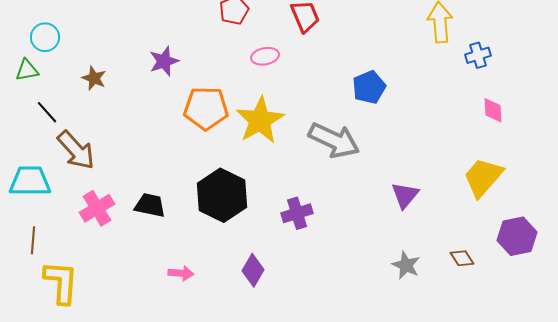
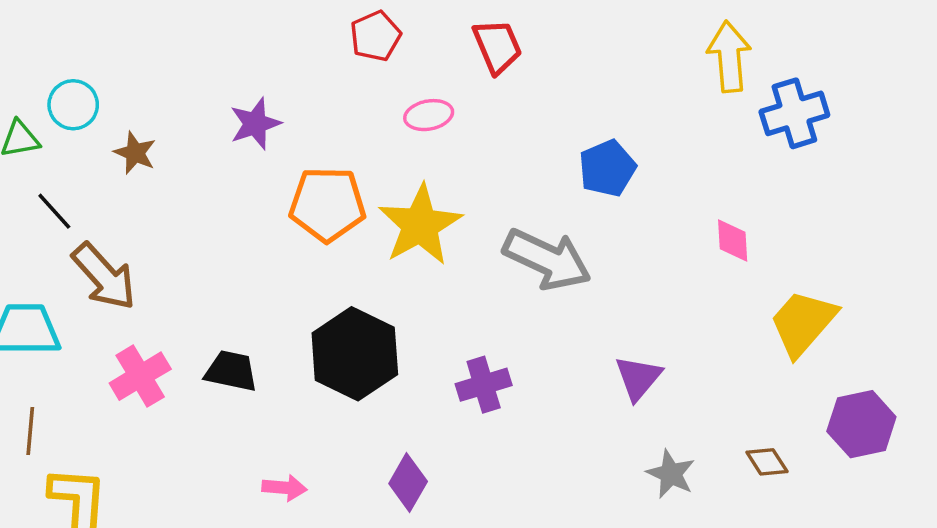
cyan circle: (45, 37) -> (73, 105), moved
blue cross: (478, 55) -> (794, 113), size x1.5
pink diamond: (493, 110) -> (733, 240), moved
purple triangle: (405, 195) -> (638, 378), moved

